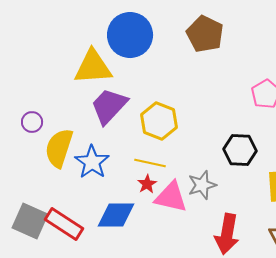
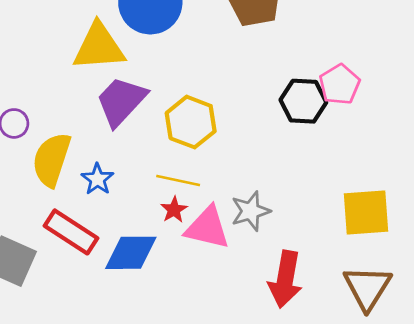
black hexagon: (240, 150) -> (303, 101), moved
blue star: (92, 162) -> (97, 179), size x0.7
red rectangle: (64, 224) -> (71, 232), moved

